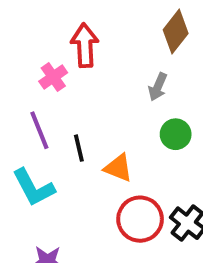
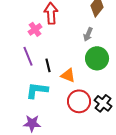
green circle: (176, 134) -> (97, 58), size x1.5
cyan L-shape: (33, 188) -> (37, 90), moved, turned 125

